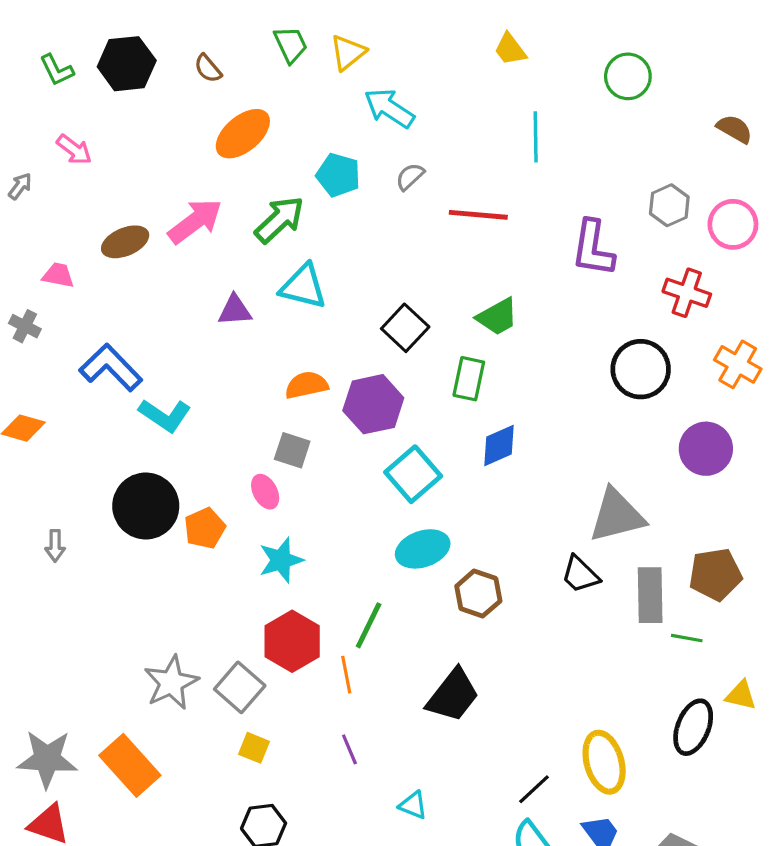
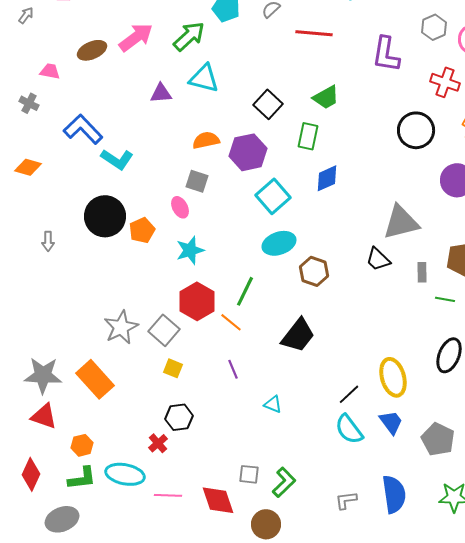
gray rectangle: (650, 595) -> (422, 272), size x0.6
orange line: (346, 675) -> (231, 322), turned -40

